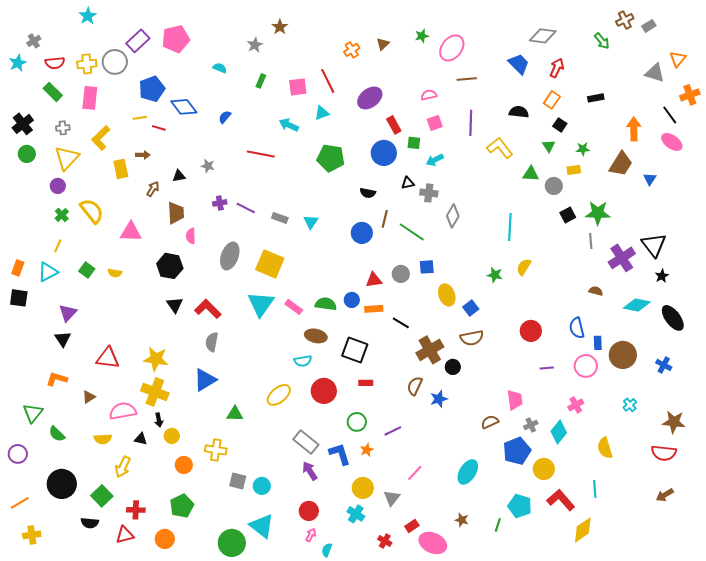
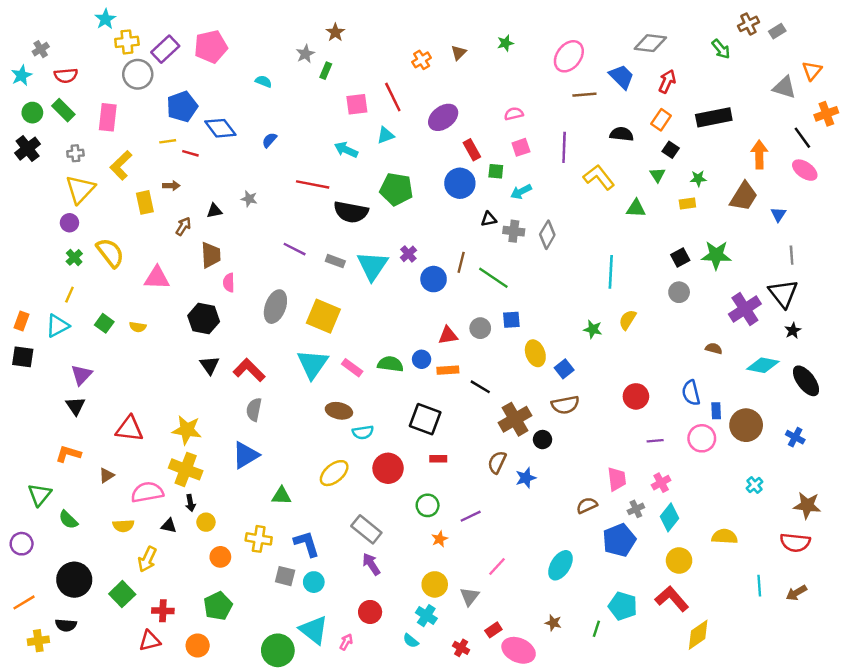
pink ellipse: (452, 48) -> (569, 56), moved
yellow cross: (87, 64) -> (127, 42), moved
brown line: (467, 79) -> (584, 95), moved
green rectangle: (261, 81) -> (326, 71), moved
black rectangle: (596, 98) -> (714, 117), size x1.8
green circle: (27, 154) -> (32, 113), moved
gray circle: (554, 186) -> (679, 292), moved
black semicircle: (368, 193) -> (351, 212), moved, size x1.8
purple cross: (220, 203) -> (408, 254), moved, turned -32
gray diamond: (453, 216) -> (547, 235), moved
cyan triangle: (311, 222) -> (372, 266), size x1.8
gray line: (591, 241) -> (792, 255), moved
brown ellipse: (316, 336) -> (339, 411), moved
pink cross: (576, 405) -> (661, 483), moved
yellow semicircle: (605, 448) -> (725, 537), turned 110
blue L-shape: (340, 454) -> (307, 544), moved
yellow circle: (544, 469) -> (679, 560), moved
cyan line: (595, 489) -> (759, 586), moved
black semicircle: (90, 523) -> (66, 625), moved
pink arrow: (311, 535) -> (346, 642), moved
cyan semicircle: (327, 550) -> (411, 641), moved, turned -72

